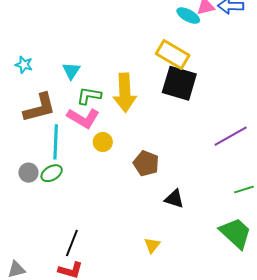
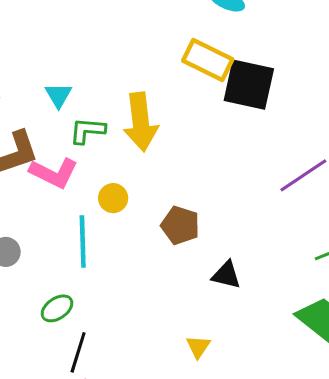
black square: (179, 83) -> (249, 85), moved
pink L-shape: (83, 118) -> (54, 173), moved
cyan line: (56, 142) -> (83, 241), moved
green ellipse: (52, 173) -> (57, 308), moved

